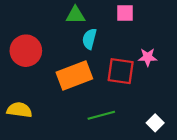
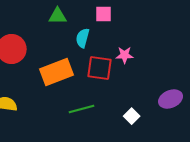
cyan semicircle: (89, 39) -> (83, 38), moved

